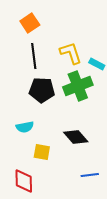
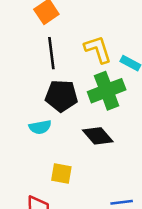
cyan semicircle: (25, 127) -> (40, 127), moved
black diamond: (76, 137) -> (98, 136), moved

